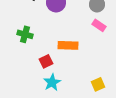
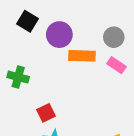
orange rectangle: (68, 45) -> (82, 56), moved

